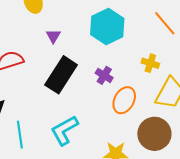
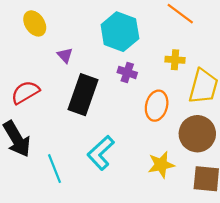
purple cross: (104, 75) -> (127, 72), moved

